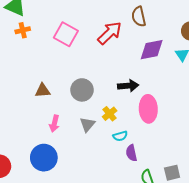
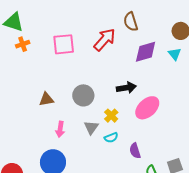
pink square: (66, 34) -> (64, 44), turned -30
pink ellipse: (148, 109) -> (147, 108), turned 55
cyan semicircle: (120, 136) -> (111, 138), moved

